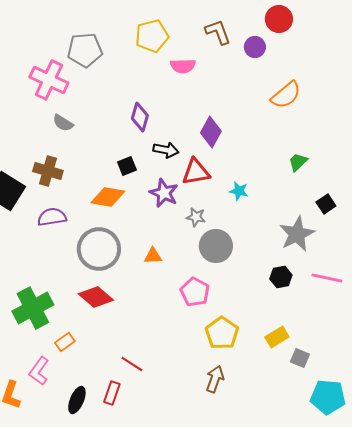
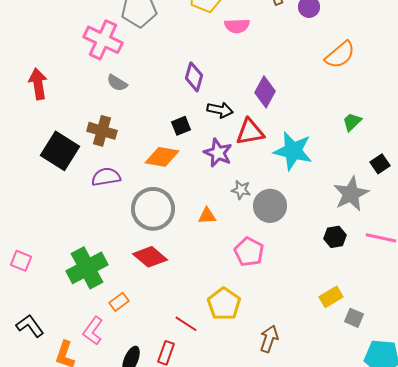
cyan star: (239, 191) -> (293, 151), size x2.0
gray star: (196, 217) -> (241, 190), moved
yellow pentagon: (222, 333) -> (224, 304), moved

